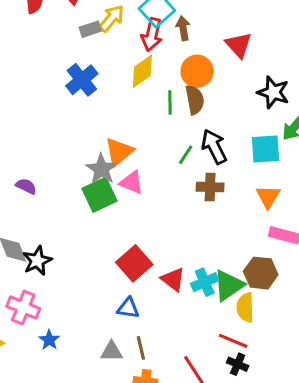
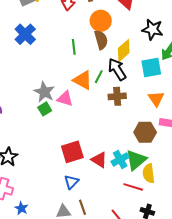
yellow diamond: (142, 71) -> (124, 51), moved
green line: (170, 102) -> (74, 47), moved
orange triangle: (119, 152) -> (83, 80), moved, turned -45
green square: (100, 195) -> (45, 109), size x0.6
red square: (134, 263) -> (72, 152), turned 30
brown hexagon: (261, 273) -> (145, 132), moved
blue triangle: (128, 308) -> (71, 182), turned -49
red line: (233, 341) -> (133, 187), moved

